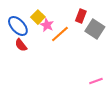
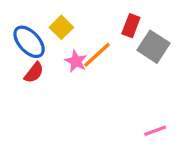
pink star: (47, 25) -> (76, 61), moved
red semicircle: (21, 45) -> (34, 73), turned -104

